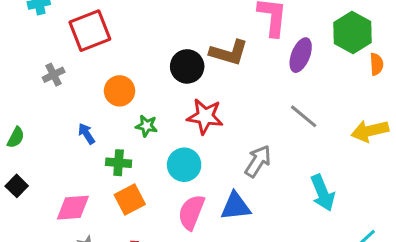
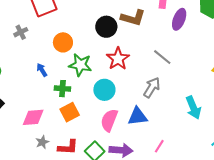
red star: (205, 116) -> (118, 59), turned 30
gray line: (304, 116) -> (162, 57), moved
green star: (146, 126) -> (80, 65), size x1.6

